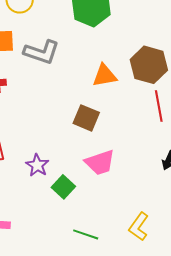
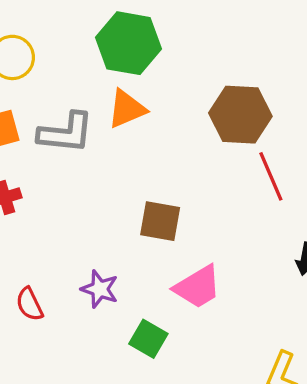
orange triangle: (105, 76) -> (127, 109), moved
purple star: (37, 165) -> (100, 289), moved

